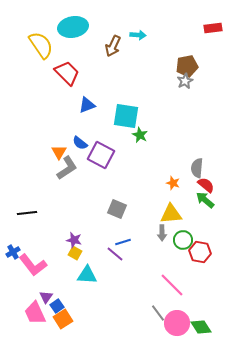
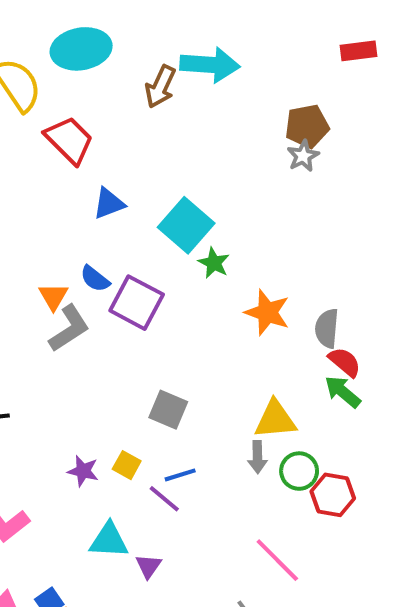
cyan arrow: (138, 35) -> (210, 65), size x1.8
cyan square: (126, 116) -> (186, 225), turned 32
orange star: (173, 183) -> (267, 312), moved, size x1.6
yellow square: (75, 253) -> (127, 465), moved
purple triangle: (46, 297) -> (148, 566), moved

